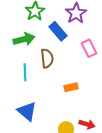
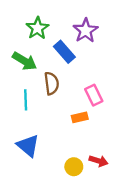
green arrow: (24, 39) -> (24, 61), turned 45
pink rectangle: (89, 48) -> (94, 95), moved

